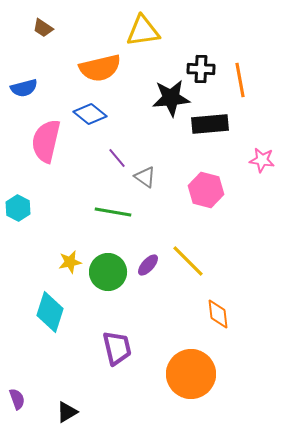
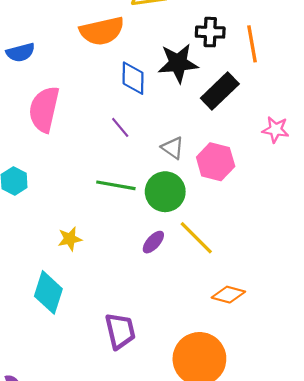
blue diamond: (90, 114) -> (133, 78), moved, turned 52
black rectangle: (210, 124) -> (220, 91), turned -39
gray triangle: (145, 177) -> (173, 148), moved
green circle: (108, 272) -> (165, 192), moved
orange diamond: (218, 314) -> (228, 295), turned -68

